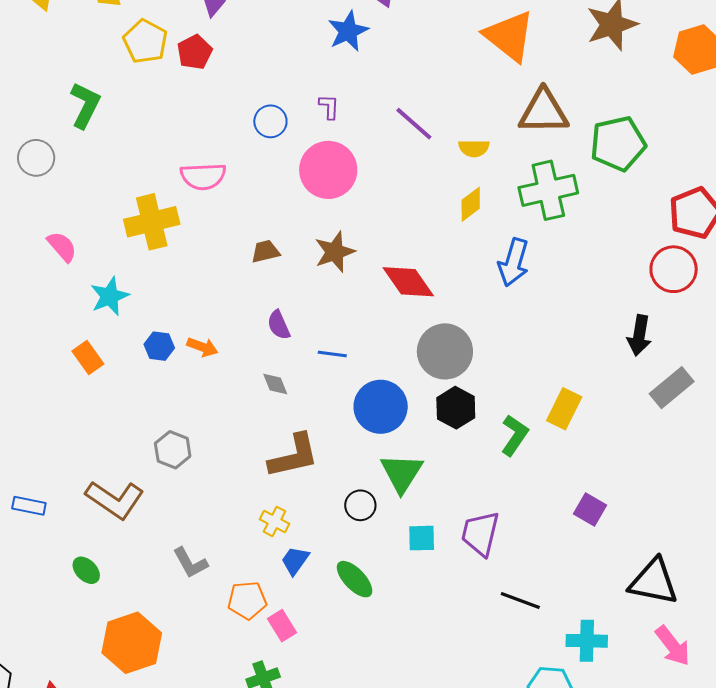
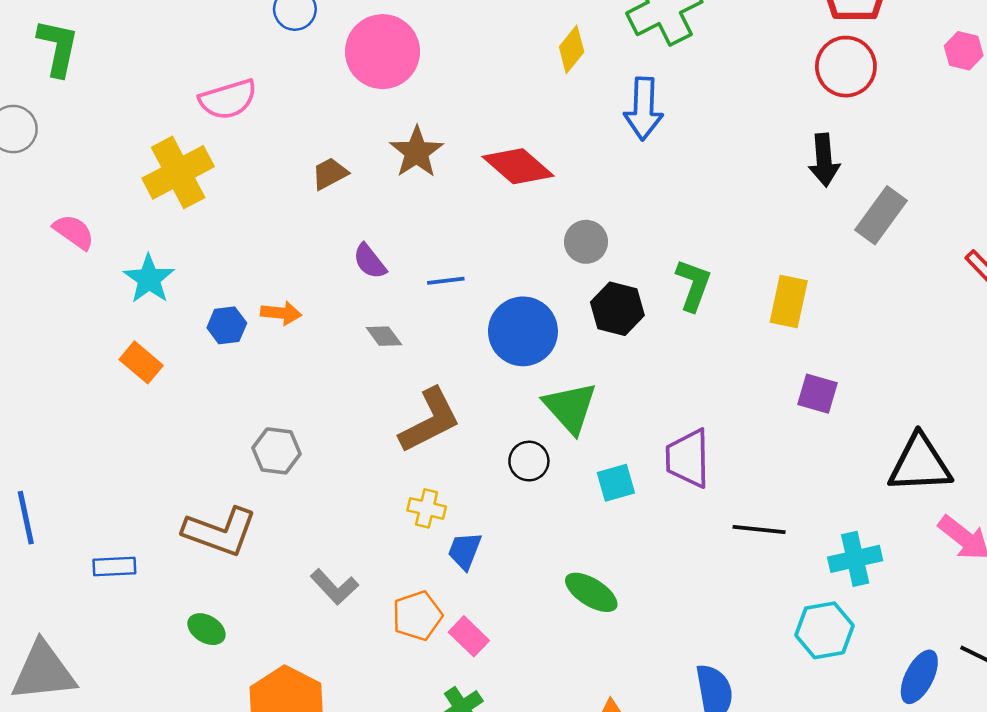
gray circle: (445, 351) -> (586, 242), size x0.6
yellow rectangle: (564, 409) -> (789, 301), moved
green L-shape: (515, 435) -> (693, 285), moved
green ellipse: (355, 579) -> (591, 592), moved

